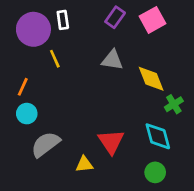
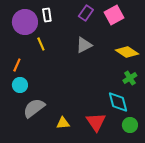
gray triangle: (112, 60) -> (84, 45), turned -36
yellow diamond: (151, 79) -> (127, 52), moved, turned -35
red triangle: (111, 142) -> (96, 122), moved
green circle: (155, 172) -> (130, 125), moved

